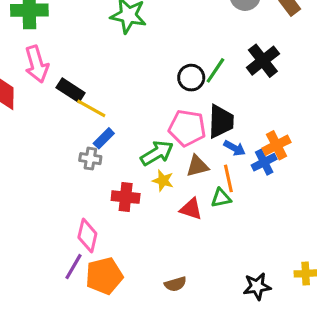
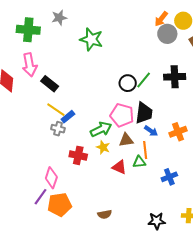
black cross: (263, 61) -> (175, 77), turned 30
yellow line: (91, 108) -> (56, 110), moved
blue cross: (264, 162) -> (169, 177), moved

